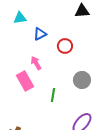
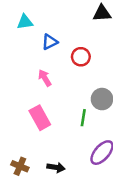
pink rectangle: (25, 81) -> (40, 118), moved
green line: (53, 95) -> (83, 118), moved

